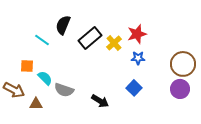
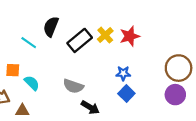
yellow cross: (114, 43) -> (105, 35), moved
blue star: (138, 58) -> (123, 73), moved
gray semicircle: (64, 90) -> (73, 86), moved

